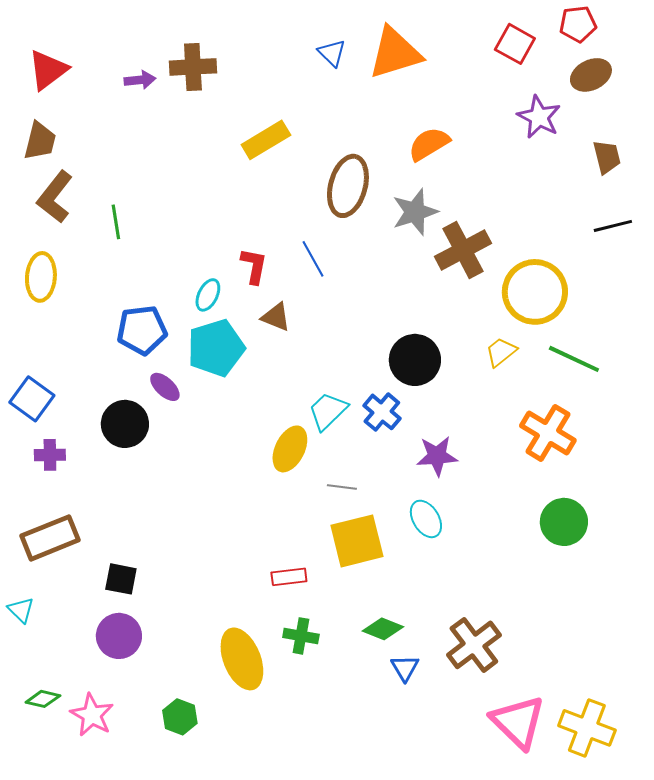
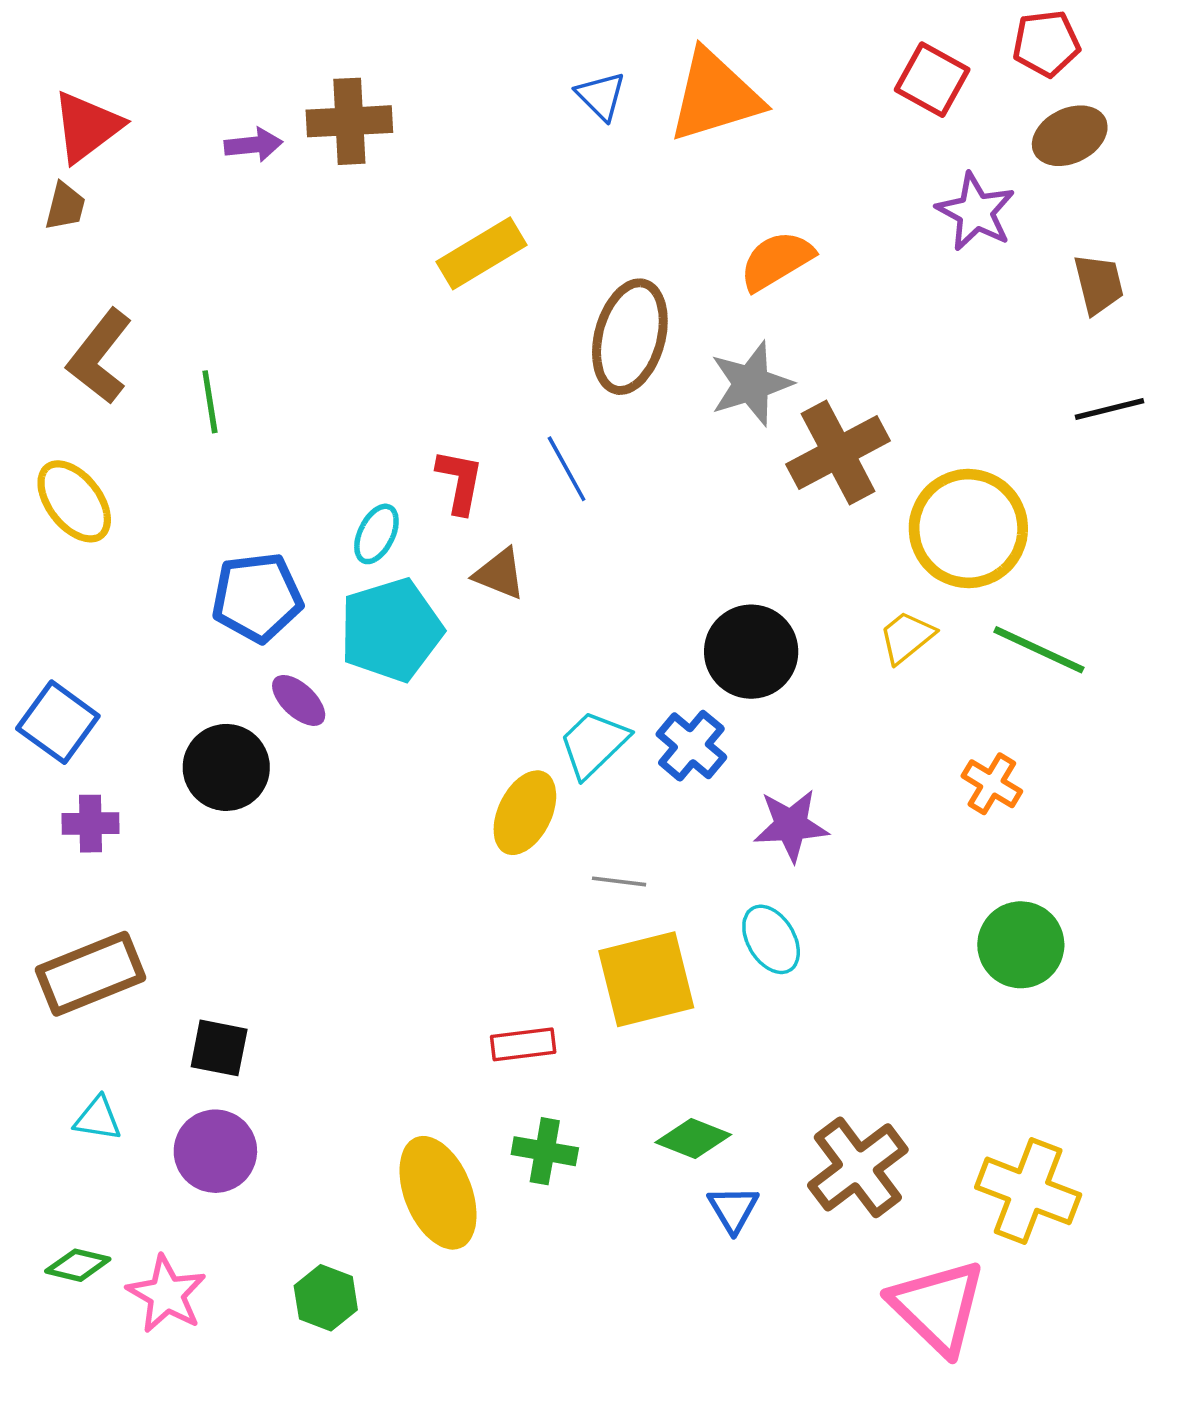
brown trapezoid: (40, 141) -> (65, 206), moved, size x0.7
yellow ellipse: (41, 277) -> (74, 501), turned -42
orange cross: (548, 433) -> (992, 784), size x0.6
cyan triangle: (21, 610) -> (98, 1119), moved, turned -36
yellow cross: (587, 728) -> (1028, 1191), moved

